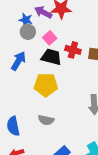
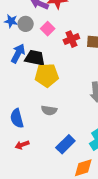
blue star: (26, 20) -> (11, 21), moved
red cross: (73, 50) -> (71, 39), turned -35
black trapezoid: (51, 57) -> (35, 58), moved

